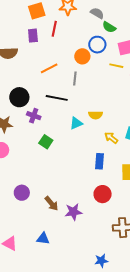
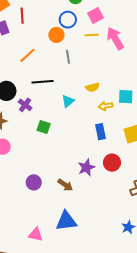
gray line: (75, 78) -> (68, 57), moved
yellow semicircle: (96, 115) -> (92, 87), moved
purple cross: (34, 116) -> (25, 105), turned 32
yellow arrow: (111, 138) -> (106, 106), turned -32
purple star: (73, 212) -> (86, 167), moved
blue triangle: (43, 239) -> (66, 221), size x1.6

